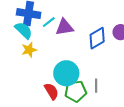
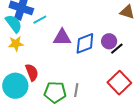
purple triangle: (64, 27) -> (62, 37), moved
cyan circle: (66, 73) -> (15, 86), moved
red semicircle: (51, 91) -> (32, 72), moved

